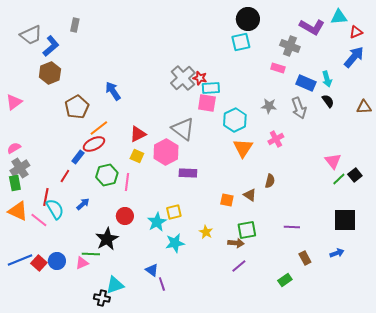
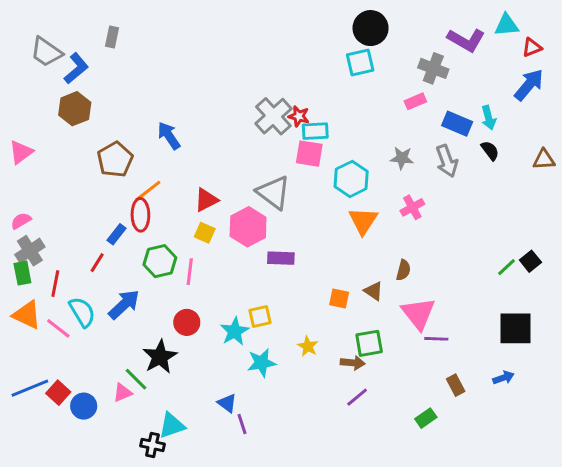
gray trapezoid: (31, 35) -> (46, 52), turned 60
pink rectangle: (278, 68) -> (415, 101), turned -40
red ellipse: (94, 144) -> (140, 215), turned -65
pink triangle: (333, 161) -> (418, 313), moved, size x1.4
red line: (46, 197) -> (55, 284), moved
blue arrow: (83, 204) -> (124, 304), size x1.6
green line: (91, 254) -> (136, 379), turned 42
blue circle: (57, 261) -> (84, 406), moved

